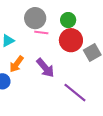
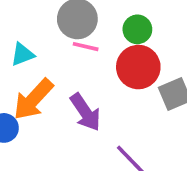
orange arrow: (16, 64) -> (33, 99), size x1.4

